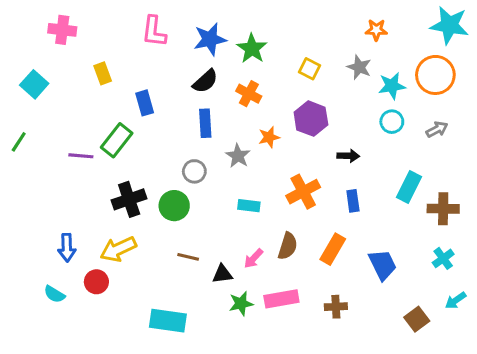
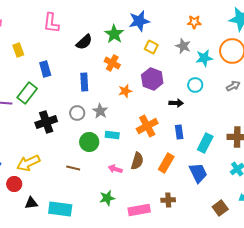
blue star: (210, 39) -> (139, 21), moved
black semicircle: (205, 81) -> (84, 42), moved
cyan circle: (392, 122) -> (195, 85), moved
gray star: (238, 156) -> (100, 111), moved
cyan rectangle: (409, 187) -> (205, 143), moved
black cross: (129, 199) -> (46, 122), moved
green circle: (174, 206) -> (89, 142), moved
pink arrow: (253, 258) -> (115, 169), turned 64
black triangle: (222, 274) -> (31, 203), moved
pink rectangle: (281, 299) -> (139, 210), moved

